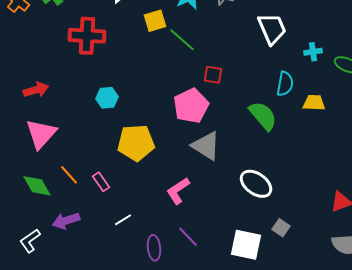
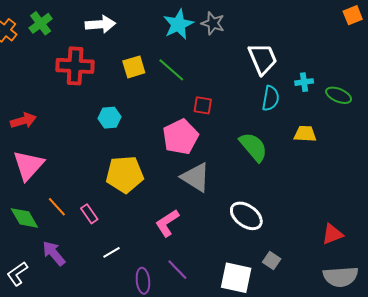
yellow square: (155, 21) -> (134, 67), moved
cyan semicircle: (285, 84) -> (271, 98), moved
cyan hexagon: (107, 98) -> (109, 118), moved
purple arrow: (66, 221) -> (54, 253), turned 68

